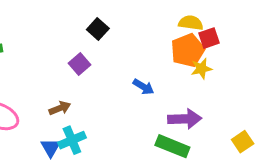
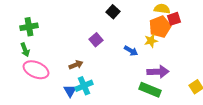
black square: (98, 29) -> (113, 12), moved
purple square: (80, 64) -> (96, 40), moved
yellow star: (201, 69) -> (151, 41), moved

